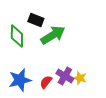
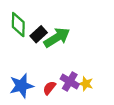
black rectangle: (36, 20) -> (39, 34), moved, turned -63
green diamond: (17, 36) -> (18, 25), moved

